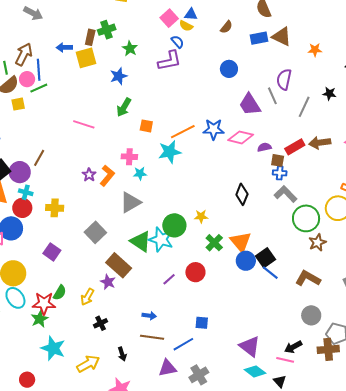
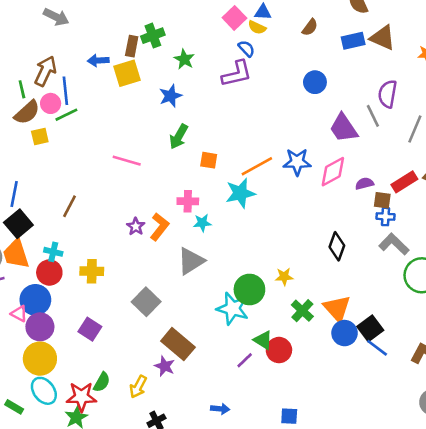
pink diamond: (241, 137) -> (333, 172), turned -40
purple circle: (20, 172) -> (40, 327), moved
green triangle: (141, 241) -> (263, 340), moved, size x0.7

